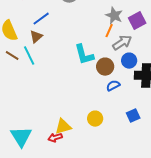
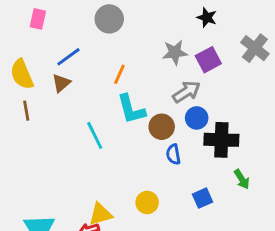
gray star: (114, 16) -> (175, 52), turned -30
orange line: (109, 31) -> (119, 74), moved
brown line: (12, 56) -> (26, 111), turned 48
cyan line: (29, 56) -> (95, 135), moved
blue semicircle: (113, 86) -> (173, 154), turned -72

